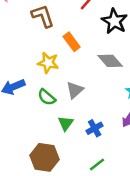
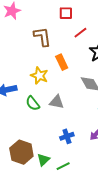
gray triangle: (75, 90) -> (57, 102), turned 42
green triangle: (66, 123) -> (43, 160), moved

